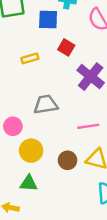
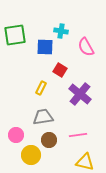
yellow rectangle: (30, 58) -> (41, 88), moved, turned -48
brown circle: (68, 160) -> (49, 140), moved

